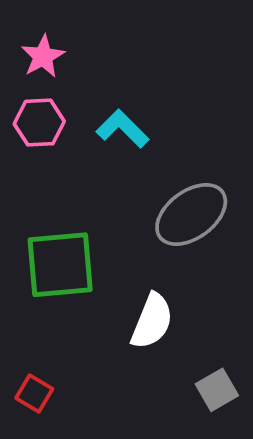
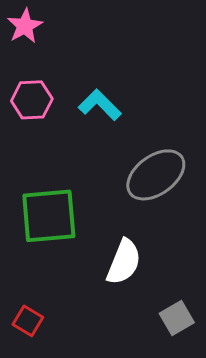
pink star: (43, 56) -> (25, 26), moved

